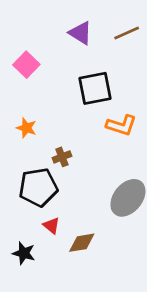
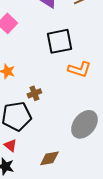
red triangle: (51, 226) -> (10, 145), moved

